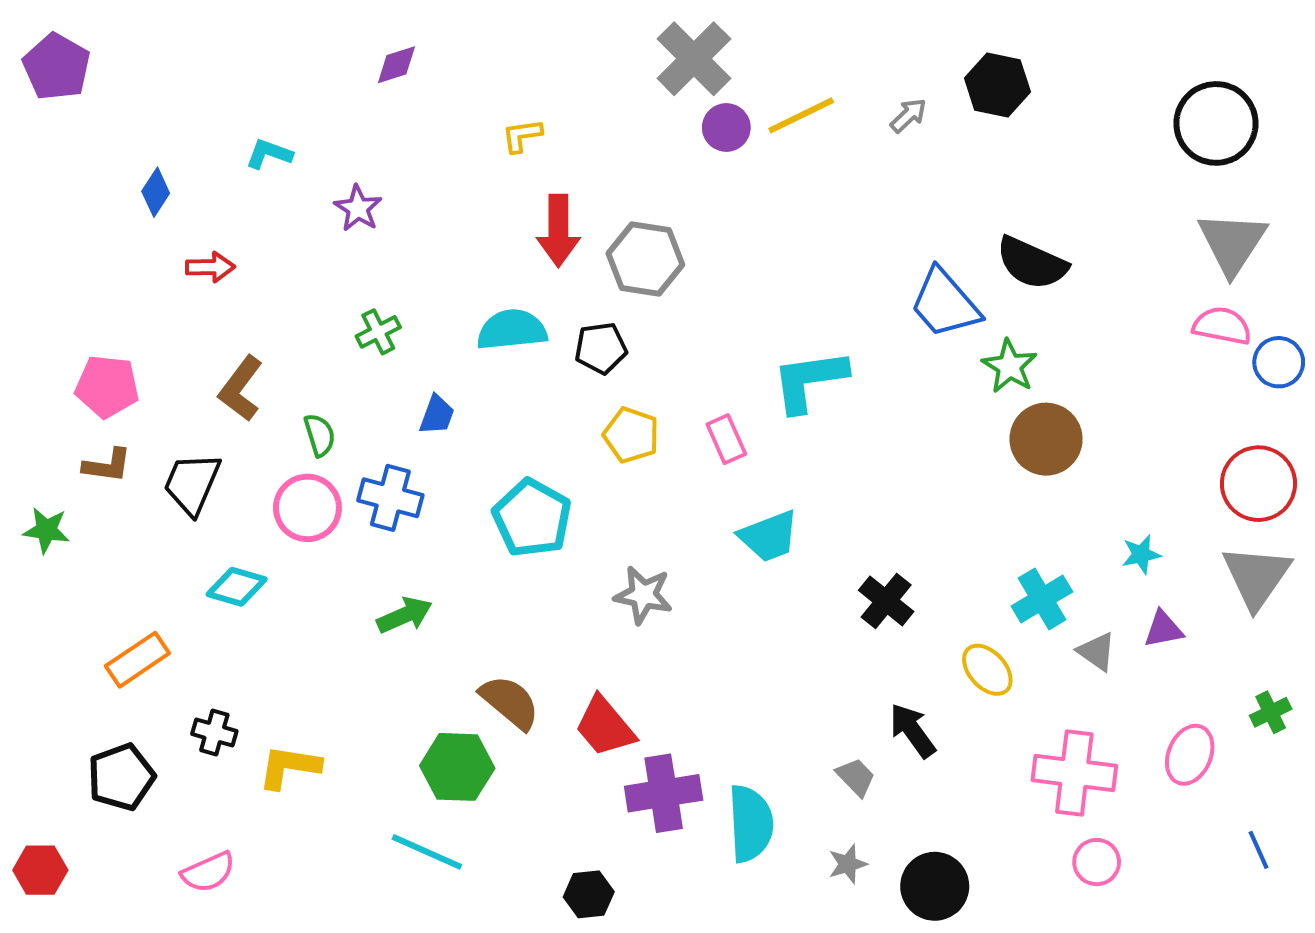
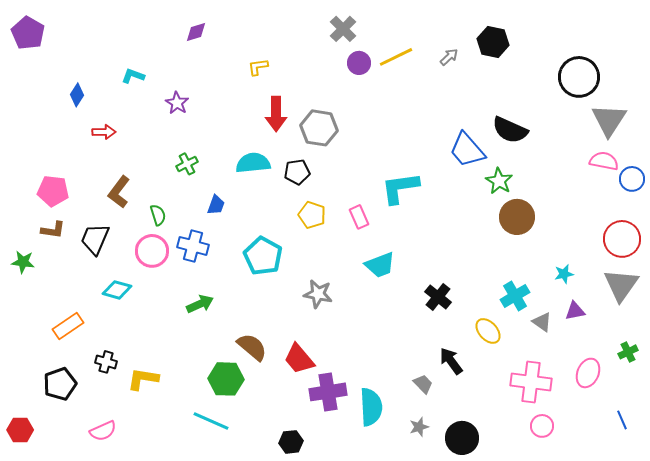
gray cross: (694, 59) -> (343, 29), size x0.7
black circle: (1216, 123) -> (579, 77), moved

